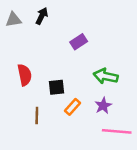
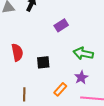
orange rectangle: (72, 107) -> (60, 89), moved
brown line: (37, 115) -> (24, 94), moved

